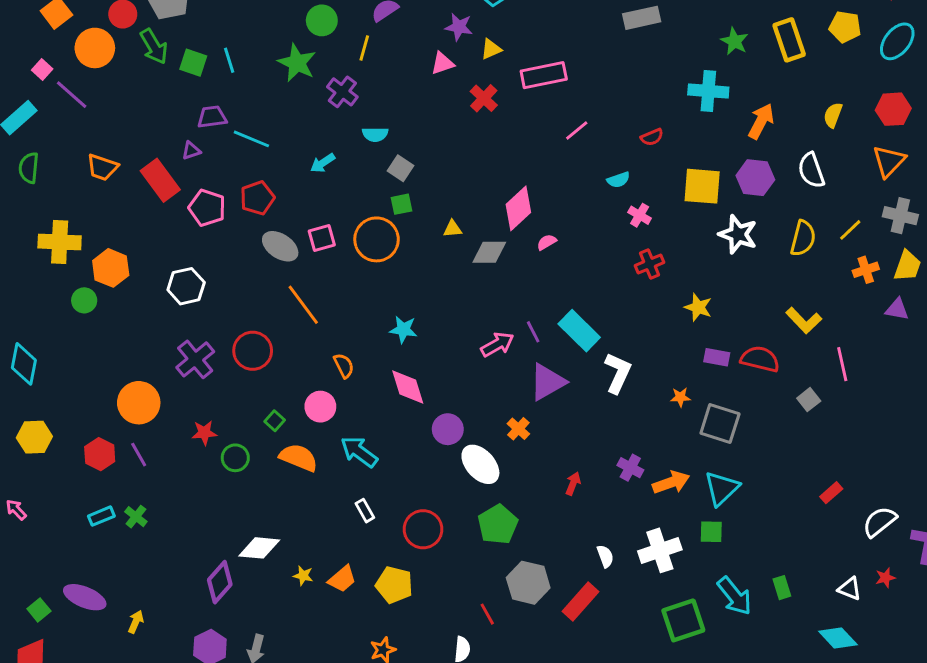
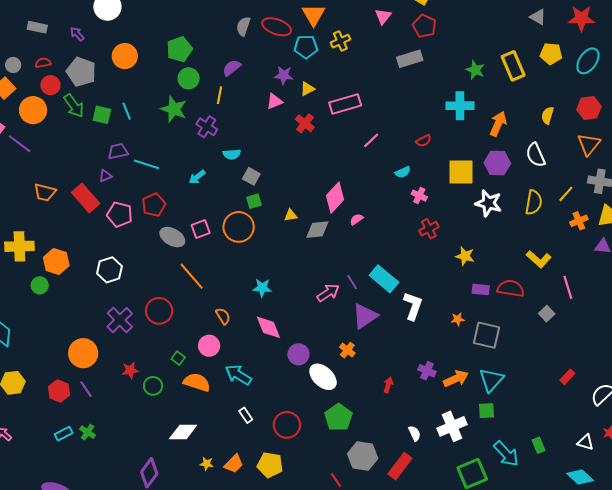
white diamond: (259, 548) -> (183, 432), moved

